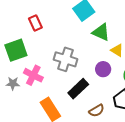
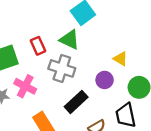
red rectangle: (35, 23) -> (38, 46), moved
green triangle: (101, 32) -> (70, 40), moved

